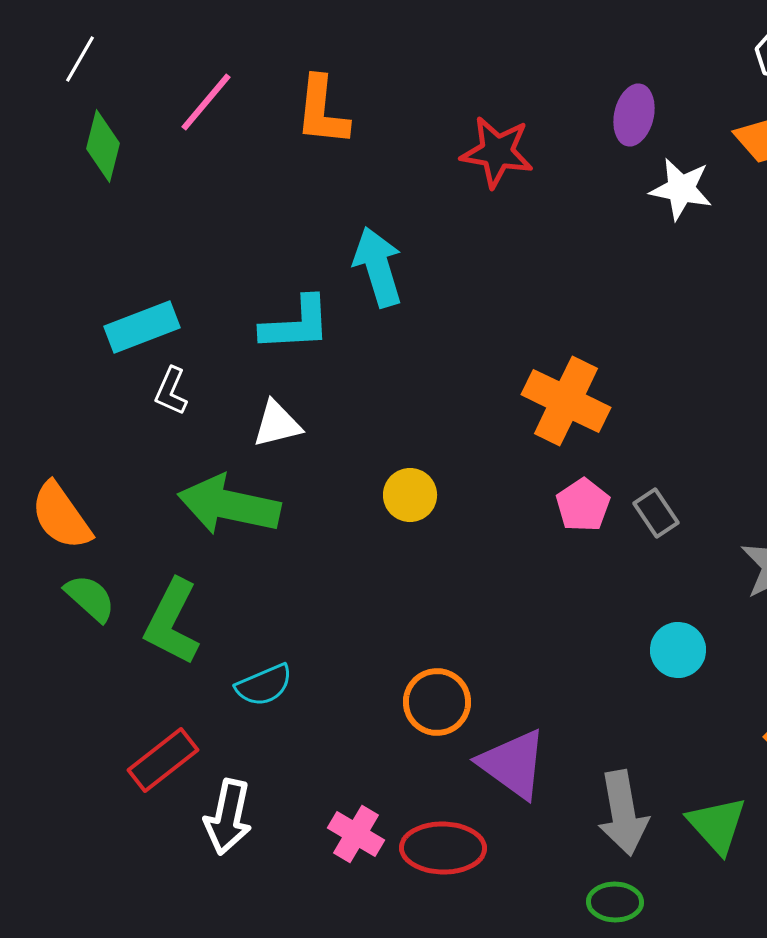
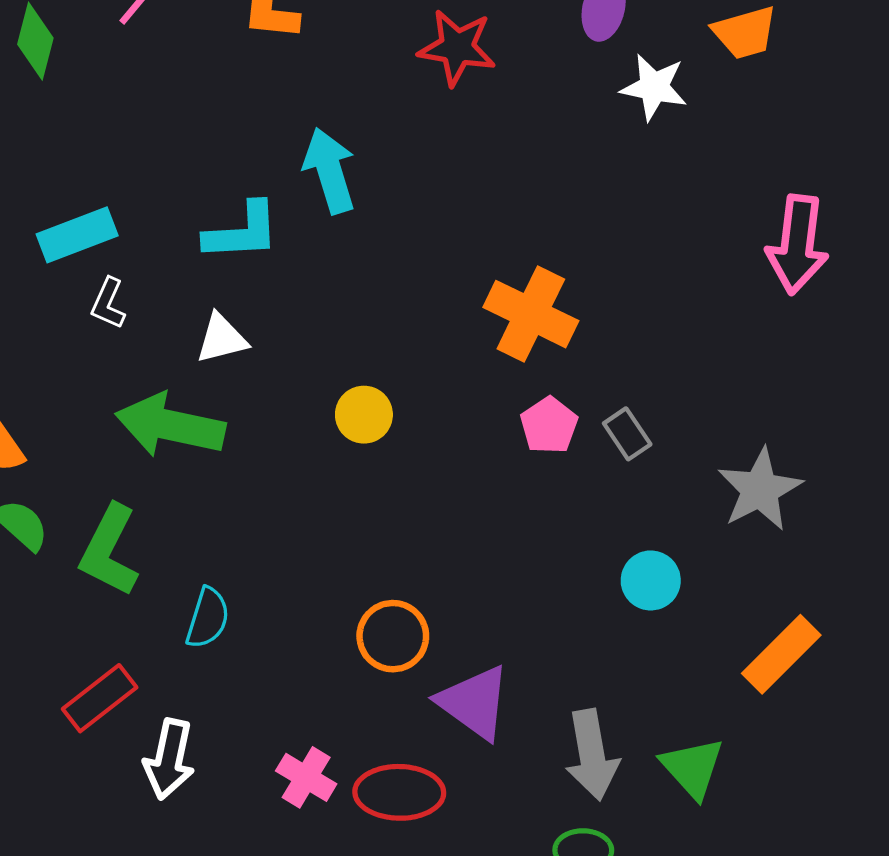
cyan semicircle: (264, 685) -> (208, 618), turned -50

